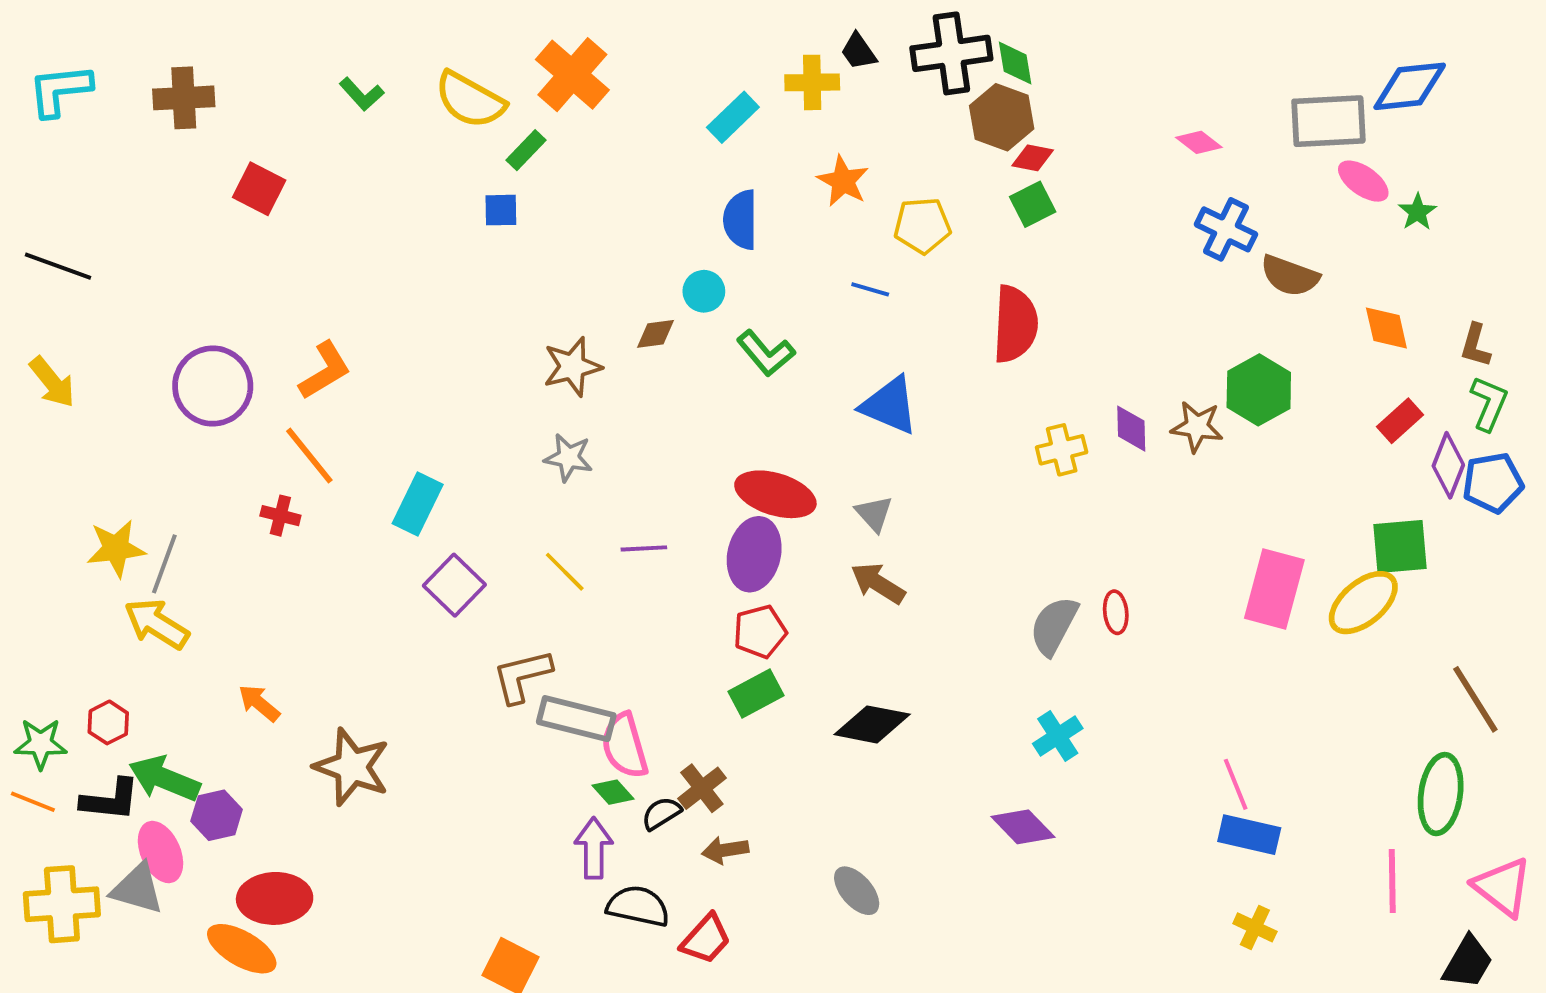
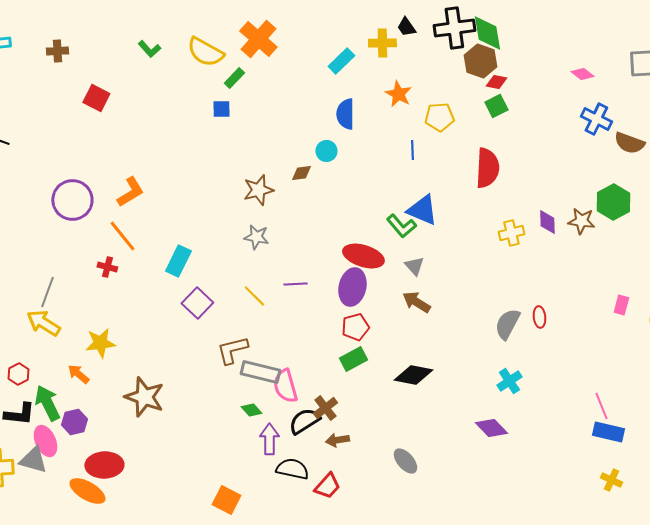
green diamond: (1015, 63) -> (487, 33), size x1.5
brown cross: (184, 98) -> (57, 51), size x0.7
blue line: (870, 289) -> (412, 150), turned 72
green L-shape: (766, 353) -> (401, 226), moved
yellow star: (116, 548) -> (100, 343), moved
pink rectangle: (1274, 589) -> (621, 305), size x0.5
orange arrow: (259, 703) -> (78, 374), moved
green arrow: (164, 779) -> (47, 403), turned 42
green diamond: (613, 792) -> (251, 410), moved
black semicircle: (661, 813) -> (304, 421), size x1.5

